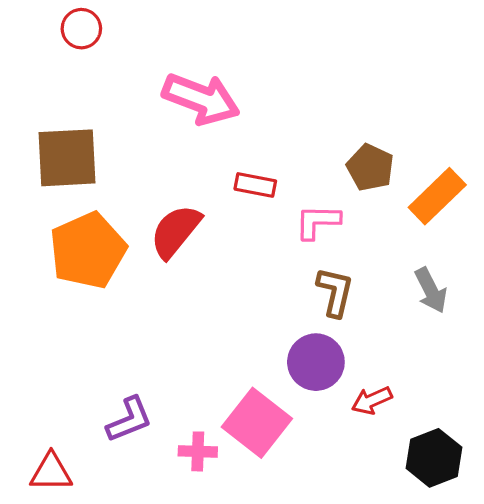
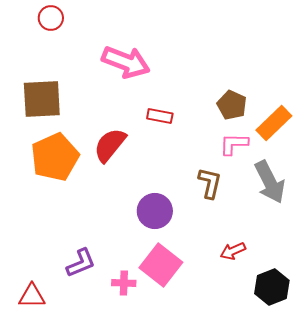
pink L-shape: (318, 222) -> (234, 144), moved
gray arrow: (431, 290) -> (270, 182), size x1.5
purple circle: (316, 362) -> (155, 211), moved

